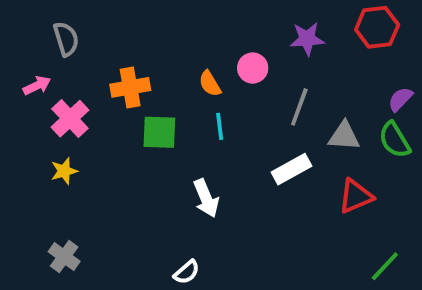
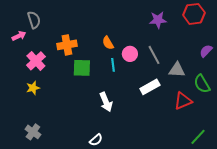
pink circle: (253, 68) -> (130, 54), moved
pink arrow: (37, 86) -> (19, 36), moved
gray line: (299, 107) -> (154, 55), turned -48
green semicircle: (395, 140) -> (202, 84), moved

